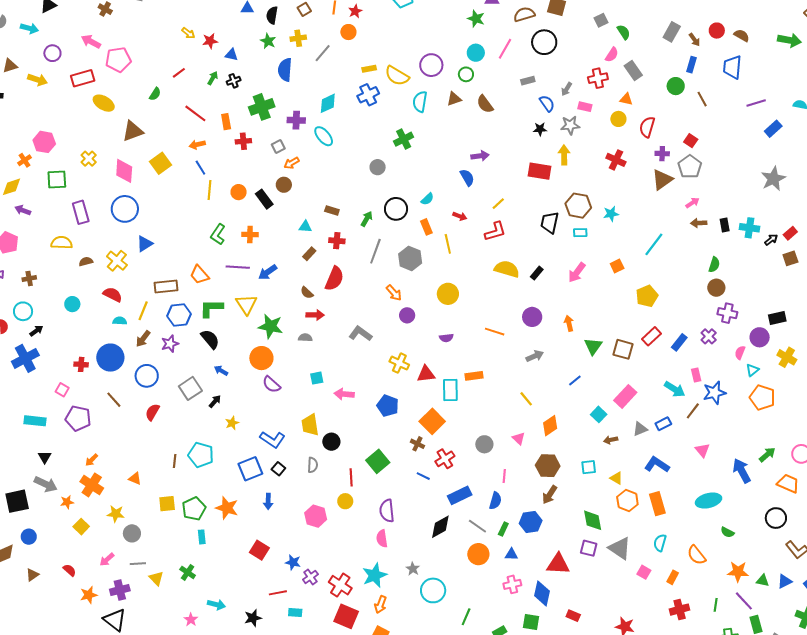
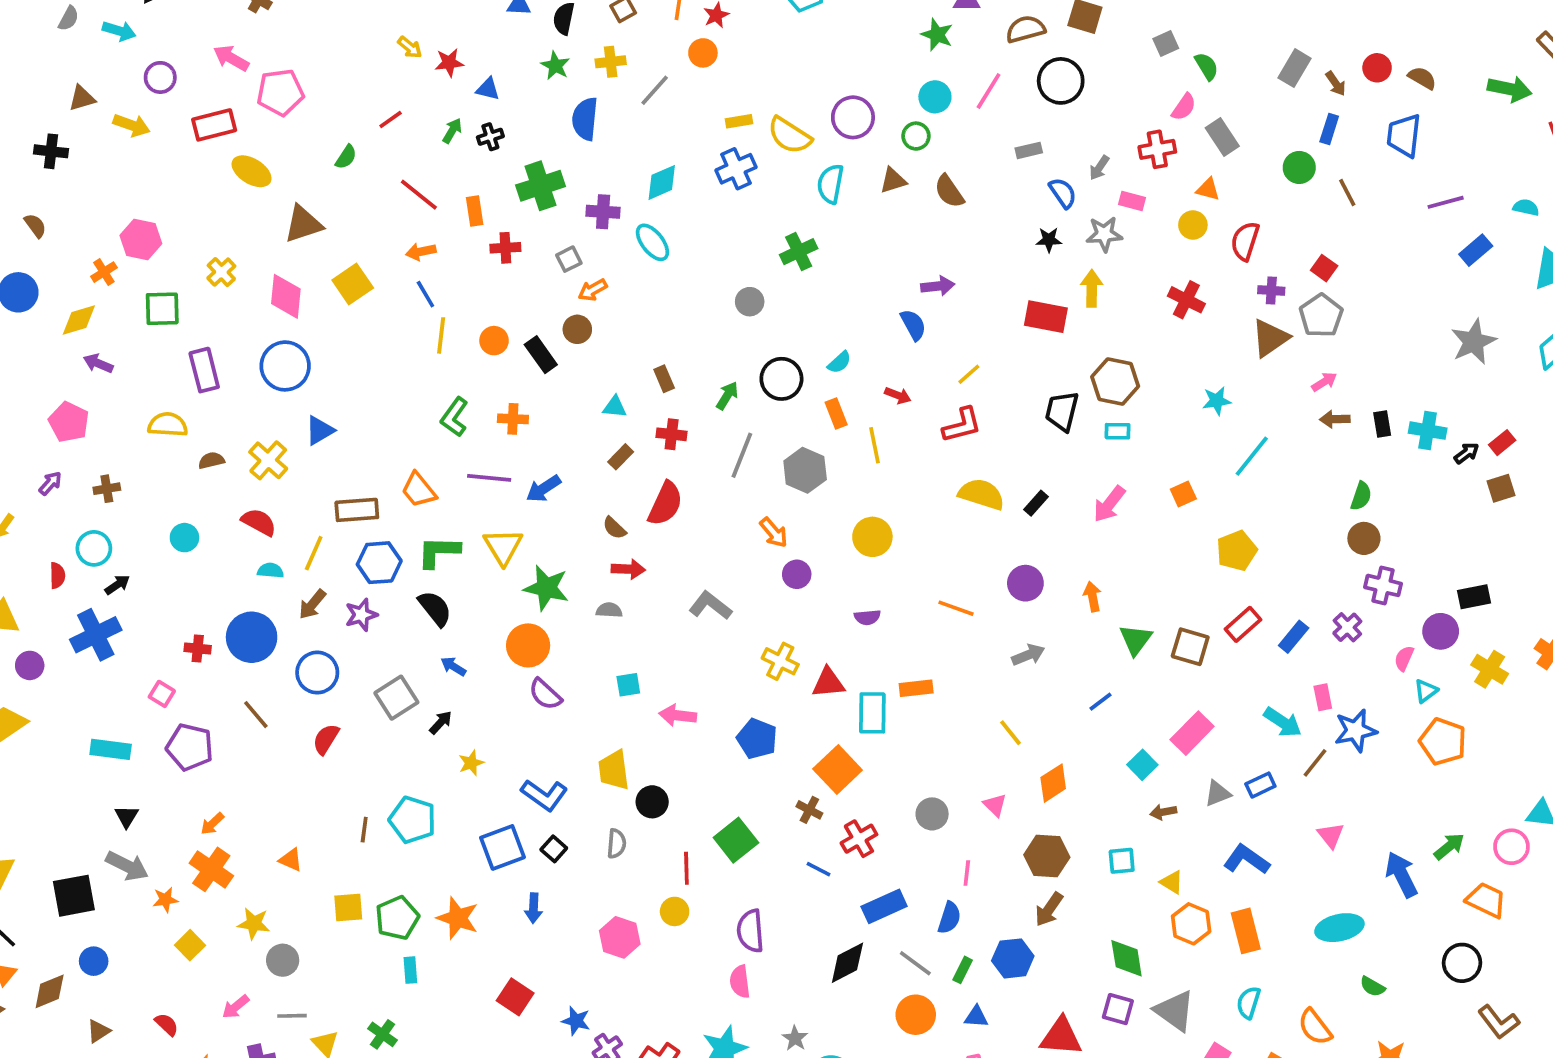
brown rectangle: (332, 211) -> (664, 379), turned 48
cyan star: (611, 214) -> (1217, 401), moved

